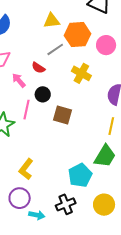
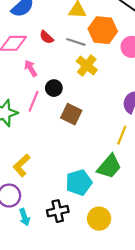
gray line: (55, 49) -> (76, 42), turned 42
red semicircle: (38, 68) -> (46, 37), moved
yellow cross: (81, 73) -> (87, 66), moved
cyan arrow: (37, 215) -> (25, 217), turned 49

